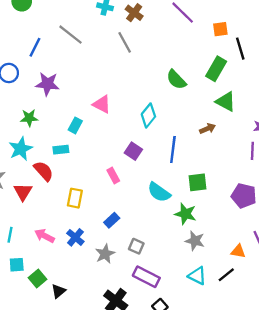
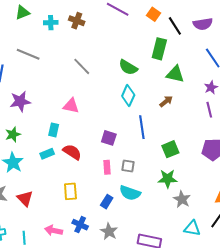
orange square: (220, 29) -> (153, 14), turned -32
gray line: (125, 42) -> (82, 66), moved
cyan diamond: (148, 115) -> (128, 96), moved
red semicircle: (44, 171) -> (72, 152), moved
pink rectangle: (113, 175) -> (107, 167), moved, turned 40
cyan semicircle: (159, 192) -> (130, 193), moved
gray star: (195, 241) -> (182, 199), turned 30
gray square: (136, 246) -> (128, 166), moved

